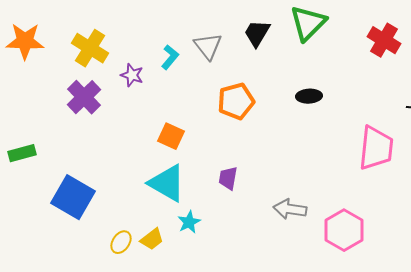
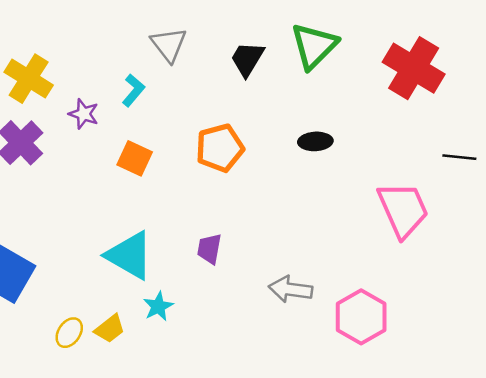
red cross: (384, 40) -> (414, 68), size x1.4
gray triangle: (208, 46) -> (169, 45), moved
orange square: (171, 136) -> (135, 158), moved
pink trapezoid: (376, 148) -> (403, 210), turned -30

